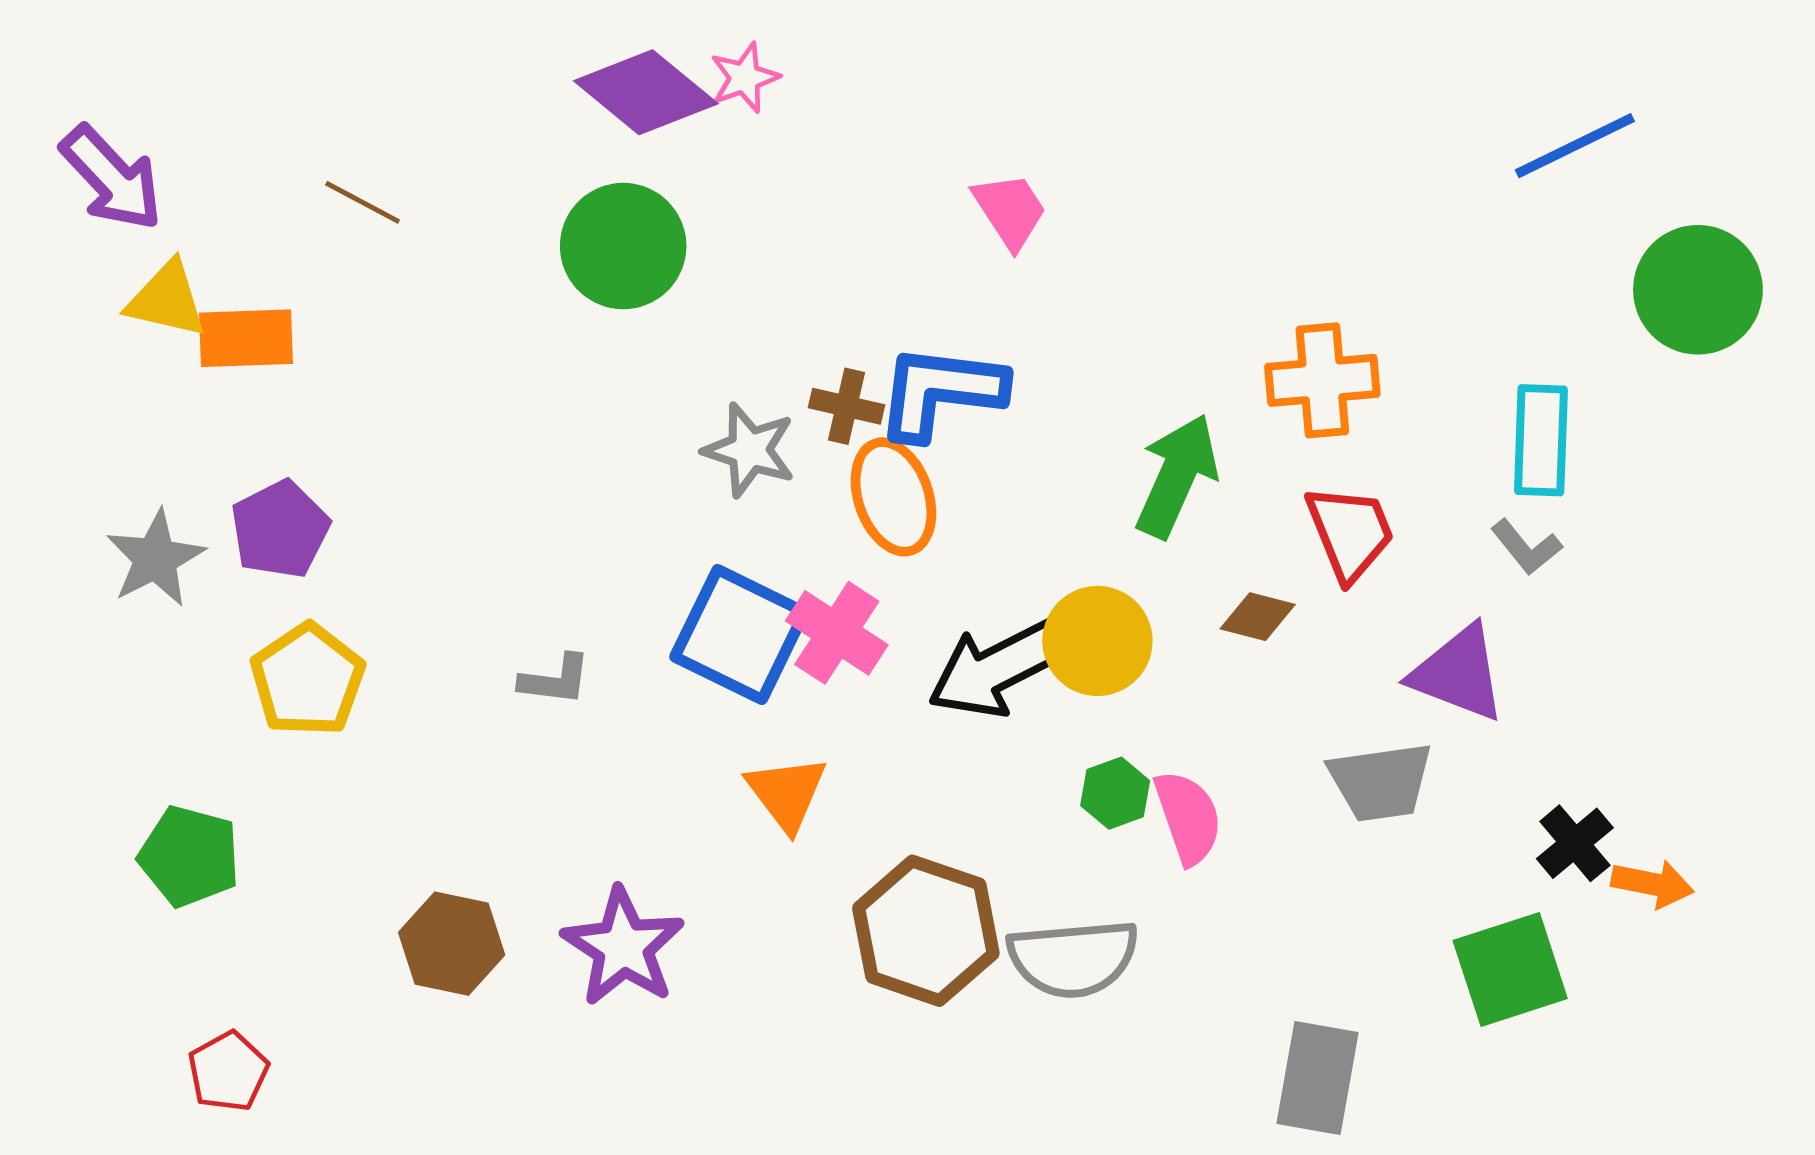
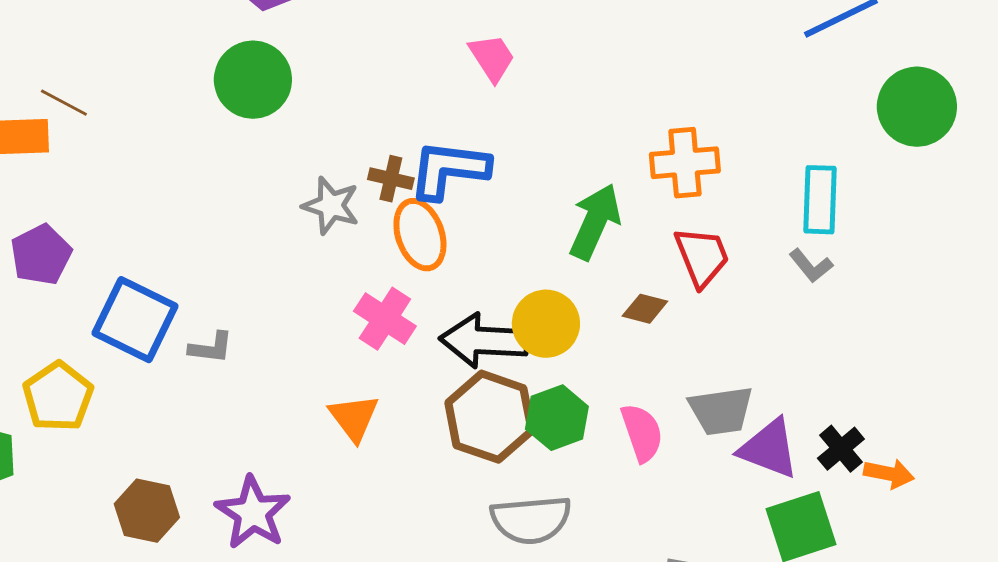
brown line: (363, 202) -> (64, 103), moved
blue square: (740, 634) -> (135, 320), moved
black arrow: (997, 668) -> (484, 341), turned 30
purple triangle: (1458, 673) -> (769, 449), moved
yellow pentagon: (308, 680) -> (58, 397), moved
green hexagon: (1115, 793) -> (557, 418), size x1.5
pink semicircle: (1188, 817) -> (642, 433), moved
brown hexagon: (926, 931) -> (490, 417), moved

